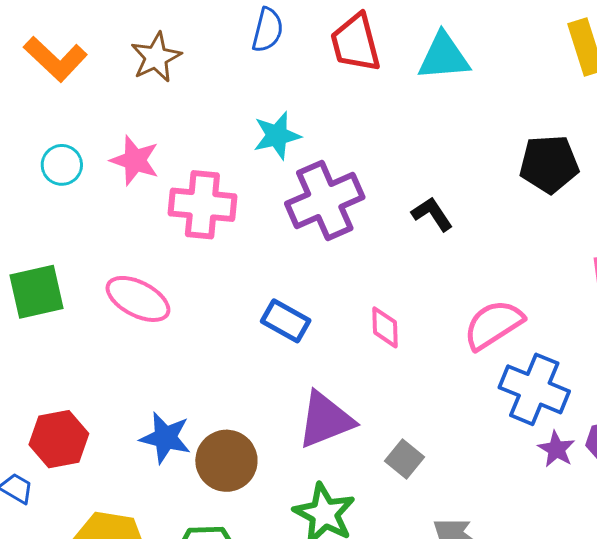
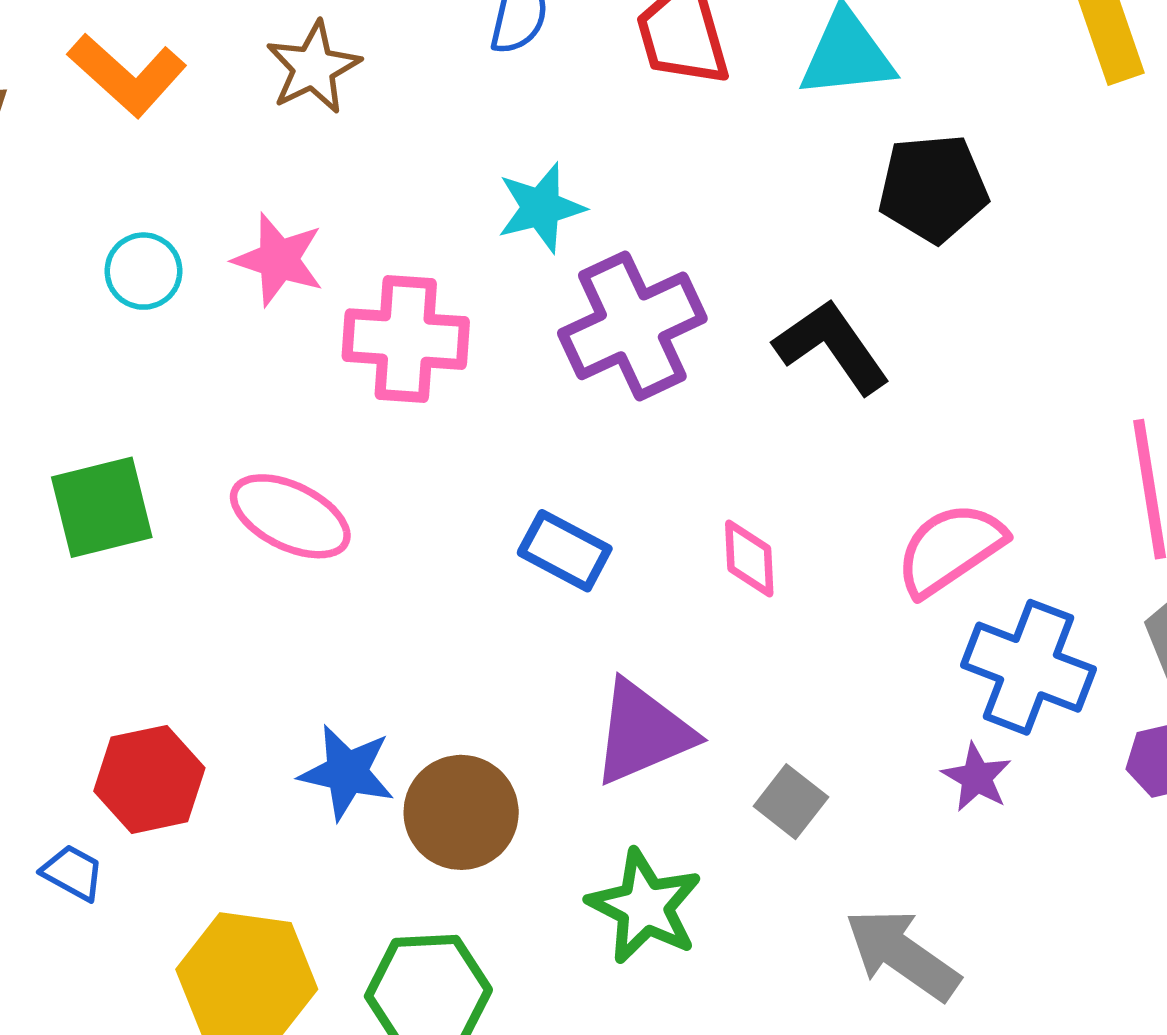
black pentagon: (549, 164) -> (933, 188), moved
black L-shape: (432, 214) -> (832, 347), size x1.5
purple star: (556, 449) -> (977, 777), moved

